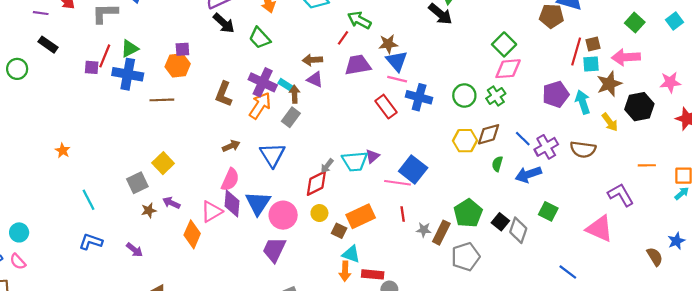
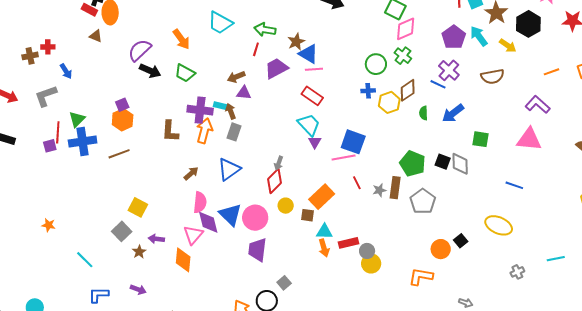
blue cross: (419, 97) -> (368, 91), moved, size x0.6
purple cross: (546, 147) -> (449, 70), moved
blue triangle: (272, 155) -> (229, 169), turned 45
cyan trapezoid: (355, 161) -> (309, 125), moved, turned -110

